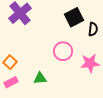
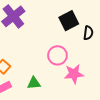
pink star: (90, 63) -> (74, 74), moved

